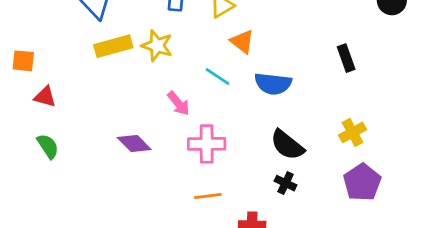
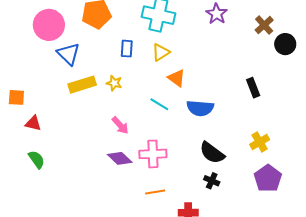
yellow star: (157, 46) -> (114, 83), size x0.7
pink arrow: (178, 103) -> (120, 125), moved
purple diamond: (134, 144) -> (120, 158), moved

